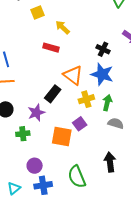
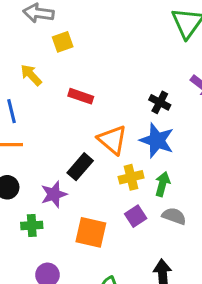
yellow arrow: (62, 27) -> (31, 75), moved
purple square: (80, 124) -> (136, 216), moved

